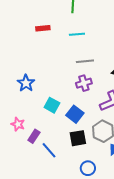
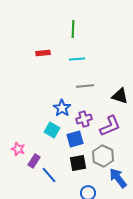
blue star: (26, 83) -> (62, 108), moved
purple cross: (84, 83) -> (84, 119), moved
blue square: (75, 114) -> (75, 139), turned 36

